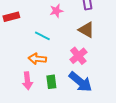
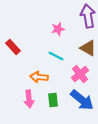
red rectangle: (11, 17) -> (13, 47), moved, turned 63
cyan line: (42, 36) -> (56, 56), moved

